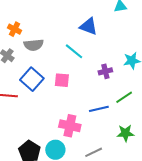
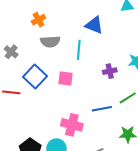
orange cross: (15, 29) -> (38, 20), moved, turned 32
gray semicircle: (34, 45) -> (50, 42), moved
cyan line: (74, 51) -> (79, 50), turned 54

